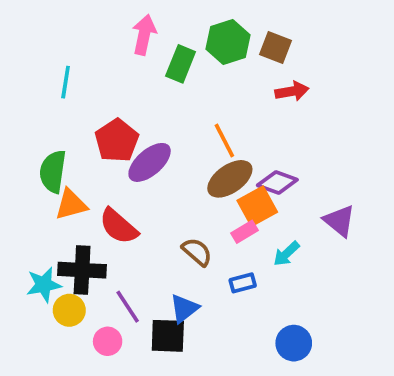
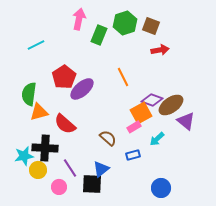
cyan line: (66, 82) -> (36, 45), turned 54
brown ellipse: (230, 179) -> (171, 105), moved

